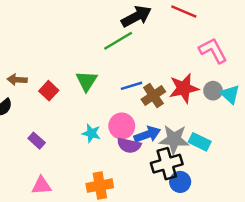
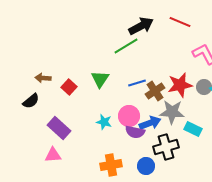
gray star: (174, 139) -> (172, 112), moved
purple rectangle: (37, 141) -> (59, 128), size x1.6
blue circle: (180, 182) -> (146, 166), moved
pink triangle: (41, 186) -> (53, 155), moved

